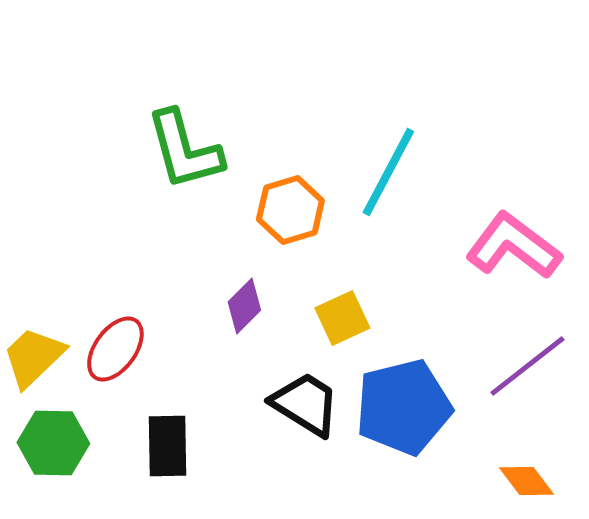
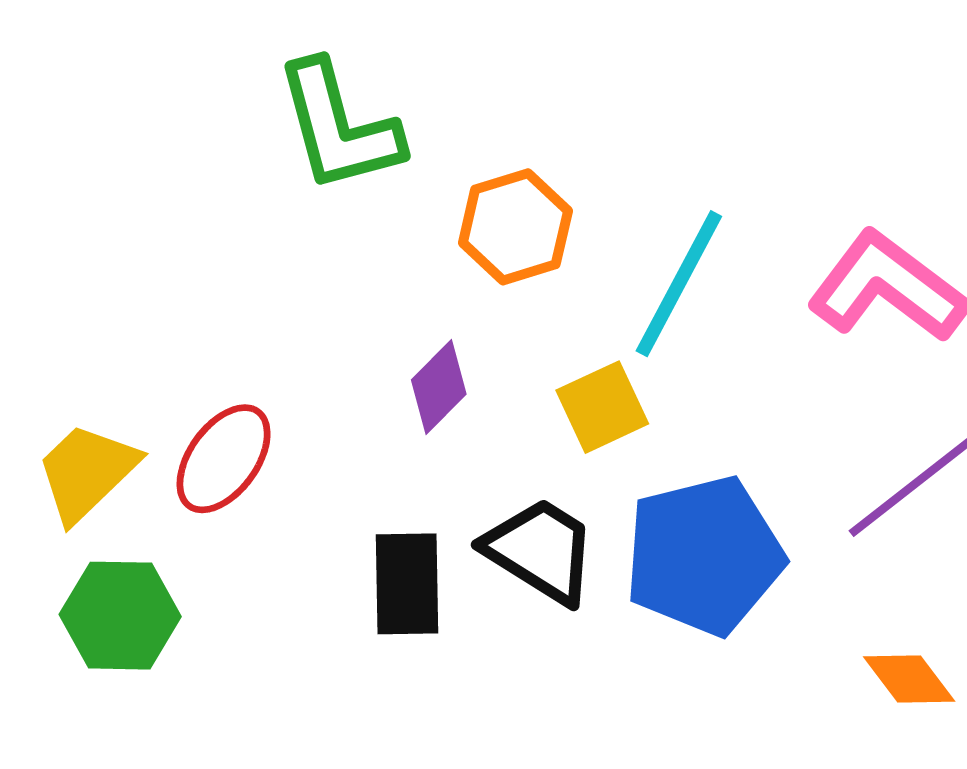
cyan line: (388, 172) -> (679, 284), moved
black rectangle: (167, 446) -> (407, 584), moved

